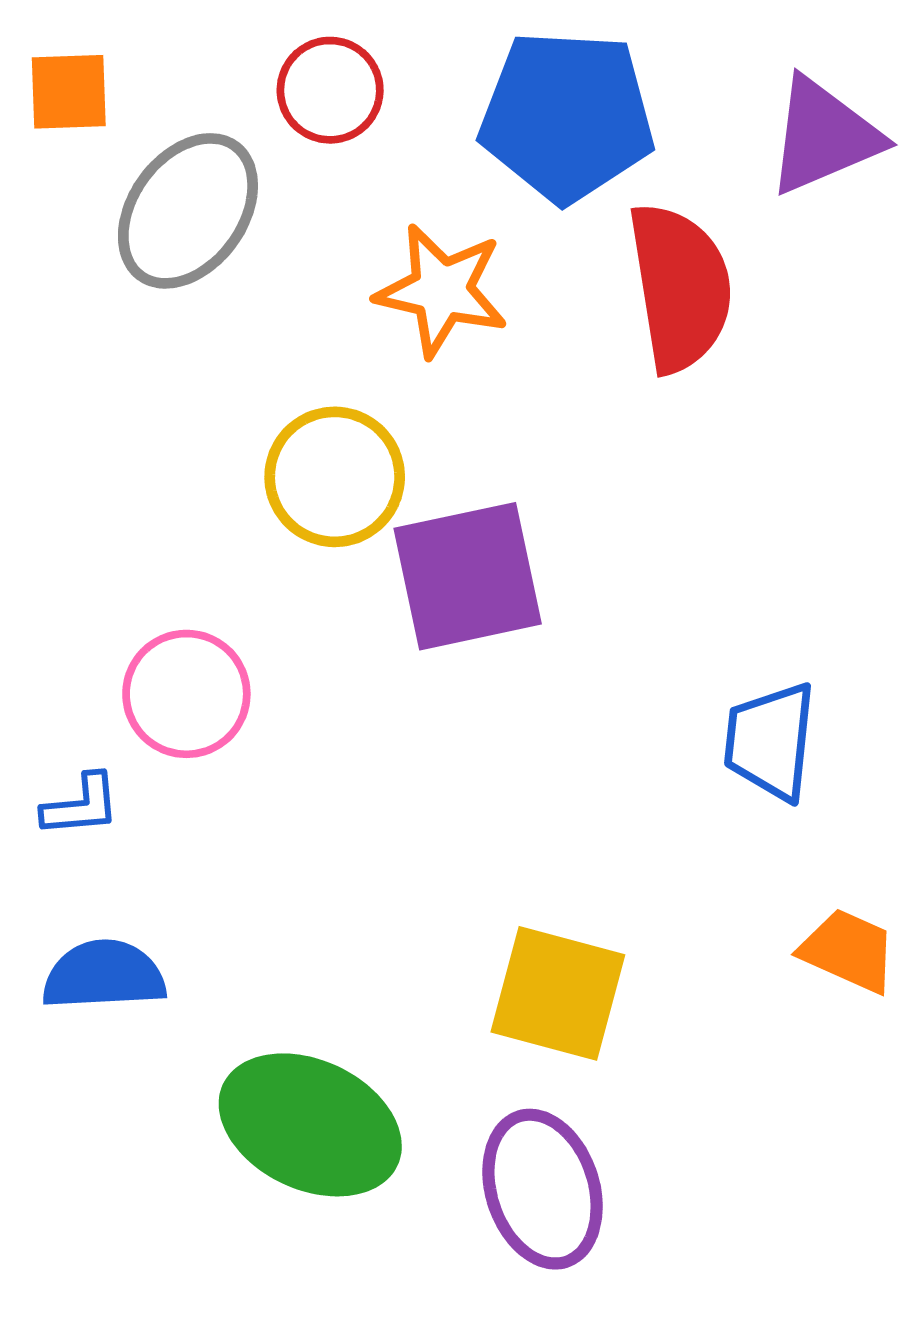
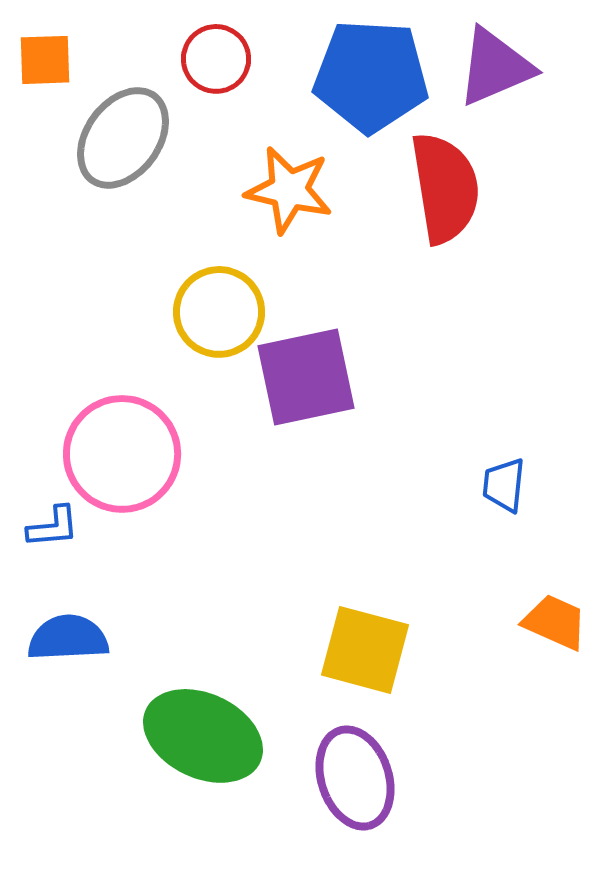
purple triangle: (824, 136) -> (495, 67), moved
pink circle: (186, 694) -> (122, 454), size x1.4
blue trapezoid: (770, 741) -> (504, 485), size x0.7

